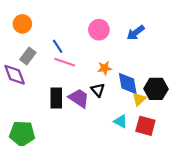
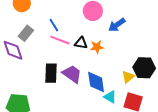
blue arrow: (136, 33) -> (117, 25), moved
blue diamond: (128, 83) -> (96, 82), moved
black triangle: (98, 90) -> (81, 43), moved, turned -40

